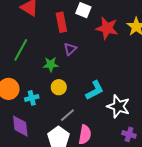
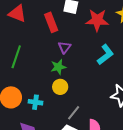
green star: (51, 64) -> (58, 67), moved
cyan L-shape: (95, 90) -> (105, 55), moved
cyan cross: (32, 98) -> (35, 102), turned 32

